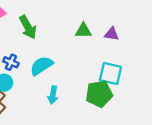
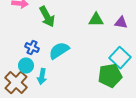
cyan square: (110, 74) -> (120, 58), turned 30
cyan arrow: (53, 95) -> (42, 77), moved

